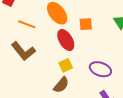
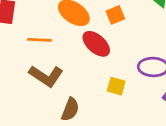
yellow square: (66, 65) -> (116, 86), moved, turned -32
brown semicircle: (61, 85) -> (70, 109), moved

